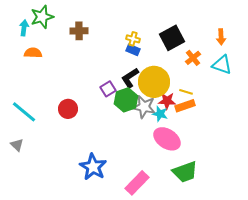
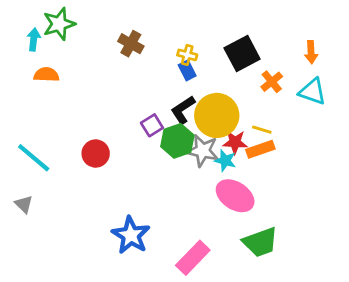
brown cross: (79, 31) -> (131, 44), moved, turned 30
blue rectangle: (133, 50) -> (187, 70), turned 40

